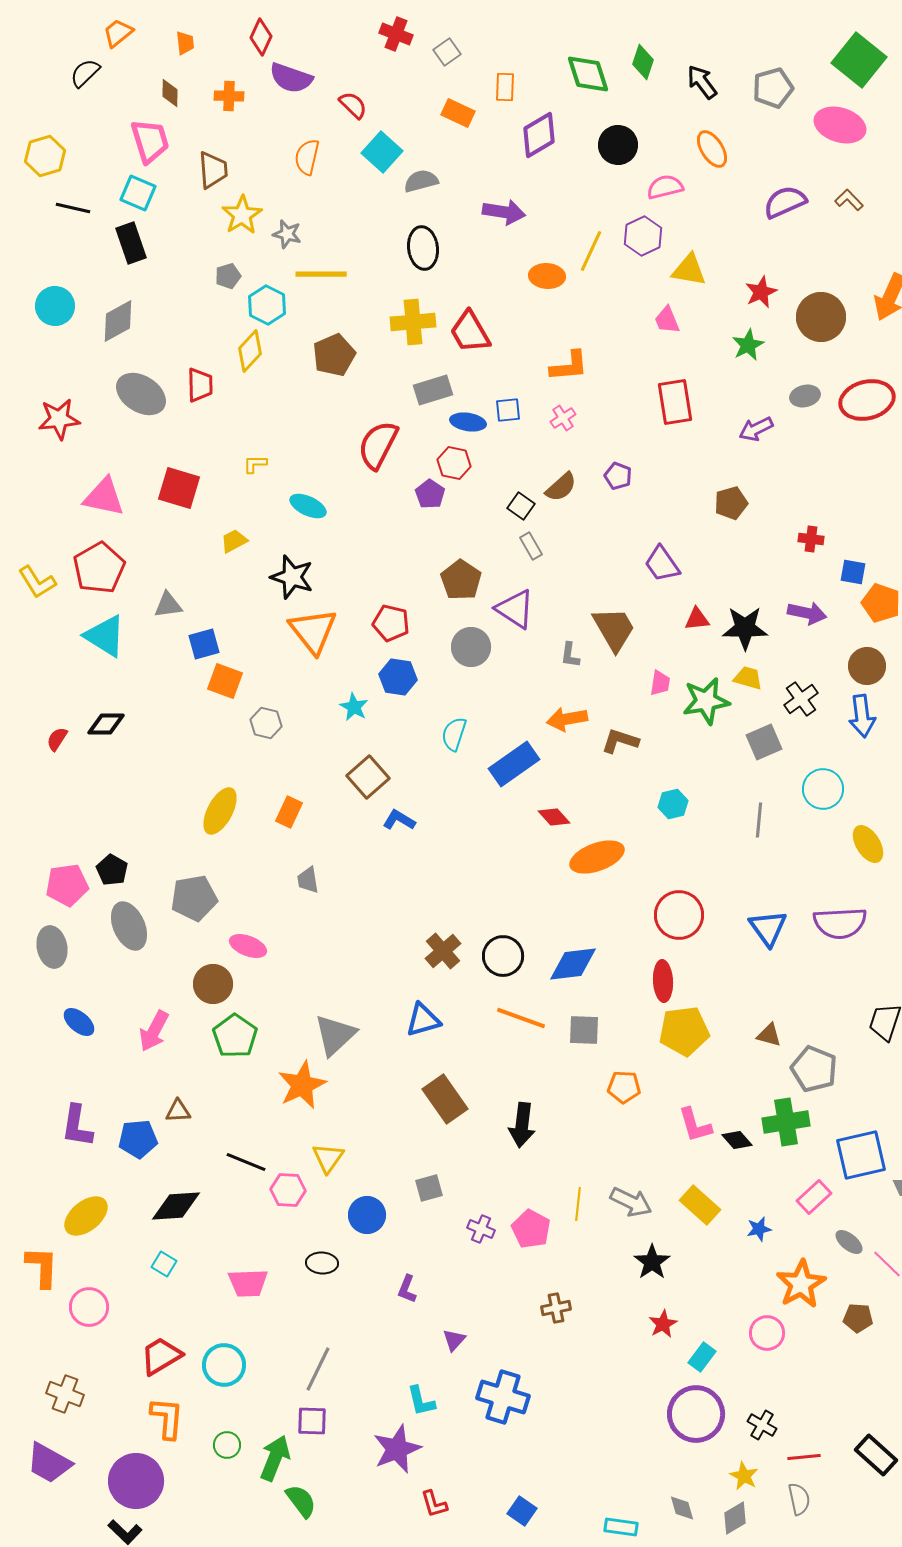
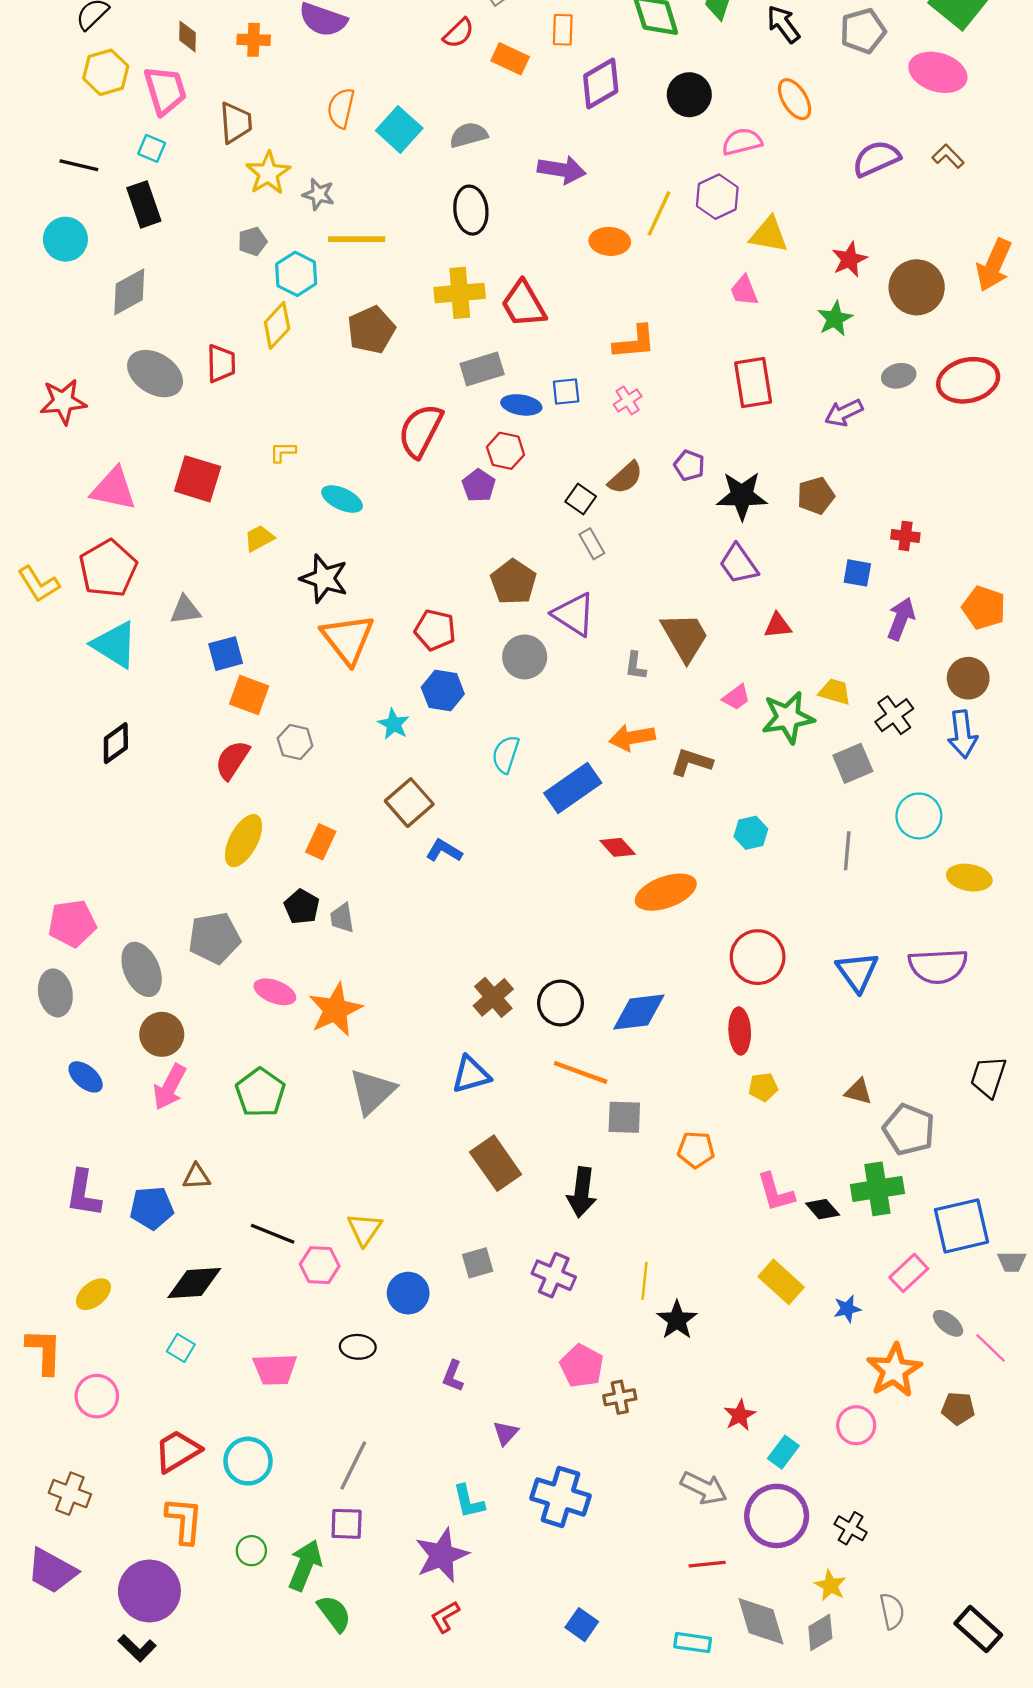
red semicircle: (353, 105) -> (459, 33), moved, turned 92
cyan square: (382, 152) -> (399, 129), moved
yellow hexagon: (45, 156) -> (106, 72), moved
cyan square: (138, 193) -> (152, 148), size x0.7
cyan circle: (55, 306) -> (65, 239), moved
blue square: (853, 572) -> (857, 573), moved
purple arrow: (807, 613) -> (901, 619), turned -81
black star: (745, 628) -> (742, 496), moved
pink trapezoid: (660, 683) -> (736, 697), turned 44
black diamond: (106, 724) -> (116, 743), turned -36
red semicircle: (57, 739) -> (232, 760), moved, size x1.5
yellow ellipse: (868, 844) -> (969, 878), turned -48
black pentagon: (112, 870) -> (302, 907), moved
brown circle: (213, 984) -> (162, 1034), moved
gray square: (584, 1030) -> (624, 1117), moved
yellow pentagon: (684, 1031) -> (763, 1087), size x0.5
orange star: (302, 1085) -> (335, 1010), moved
gray arrow: (631, 1202) -> (704, 1488), moved
yellow ellipse: (86, 1216) -> (93, 1294), size x0.7
purple cross: (481, 1229) -> (554, 1275), moved, size x1.4
pink pentagon: (531, 1229) -> (582, 1366), moved
black star: (652, 1262) -> (677, 1320), moved
black rectangle: (876, 1455) -> (978, 1629), moved
red line: (804, 1457) -> (707, 1564), moved
red L-shape: (434, 1504) -> (445, 1617), moved, turned 76
gray diamond: (682, 1508) -> (761, 1621), size x1.8

